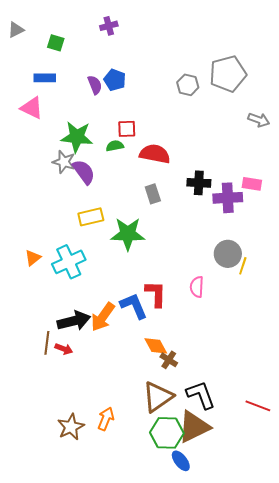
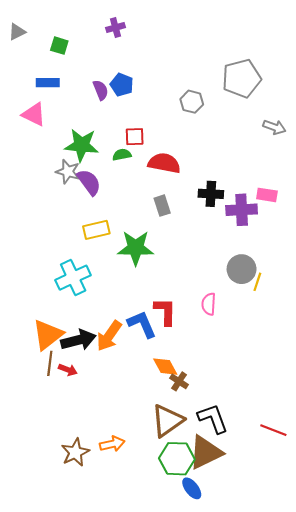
gray hexagon: (188, 85) -> (192, 102), moved
orange triangle: (33, 258) -> (48, 335), moved, size x1.8
orange arrow: (106, 419) -> (112, 444), turned 55

